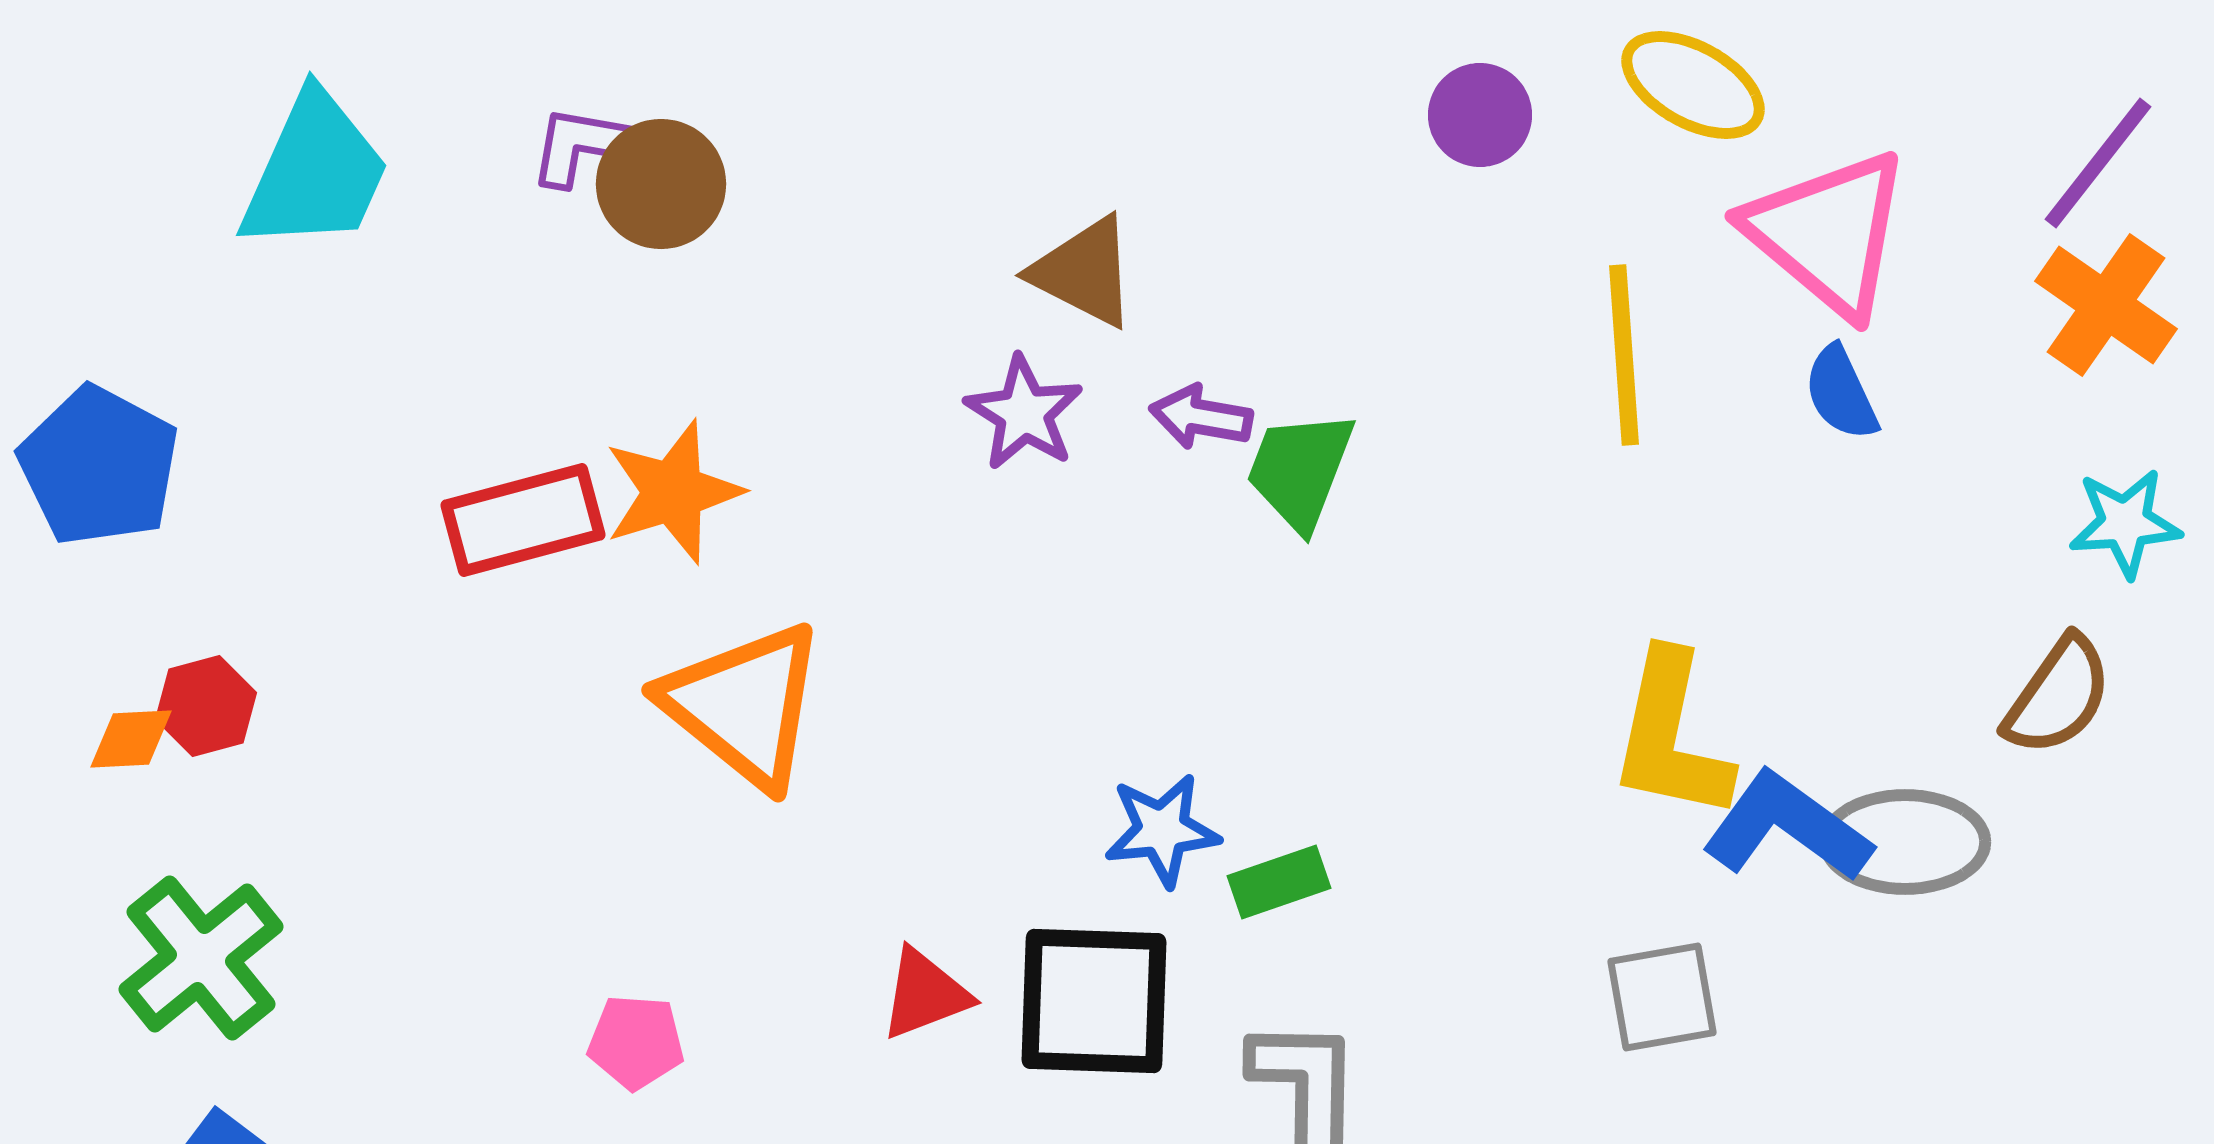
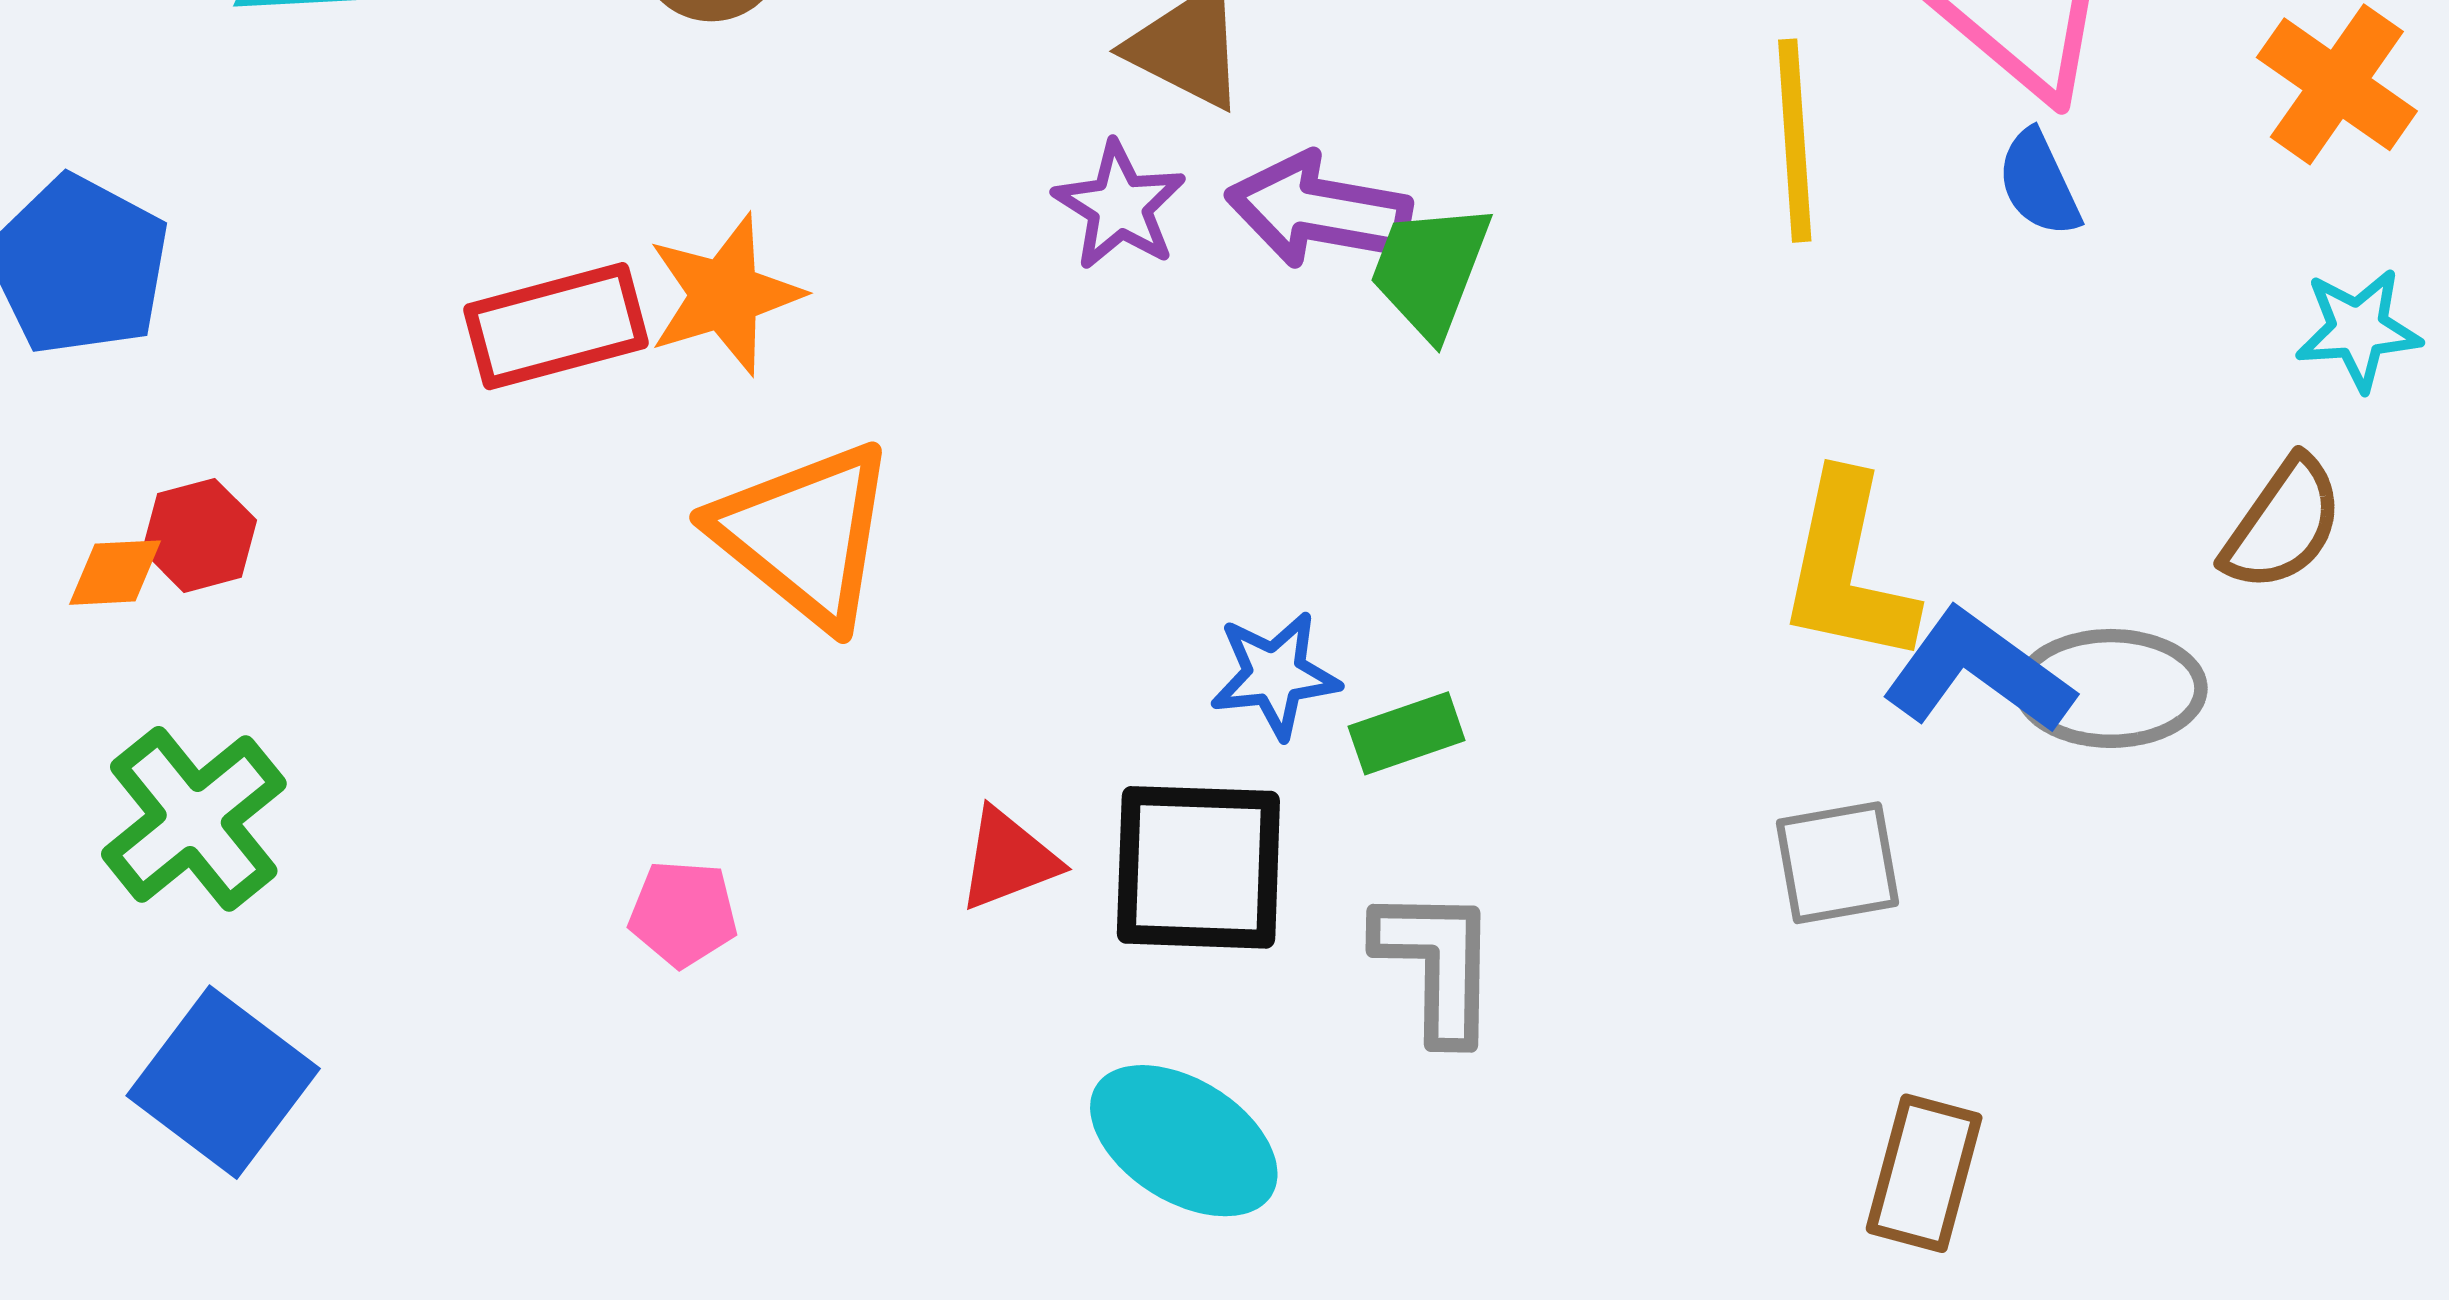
purple arrow: (1201, 417) -> (1319, 210), size x1.6

